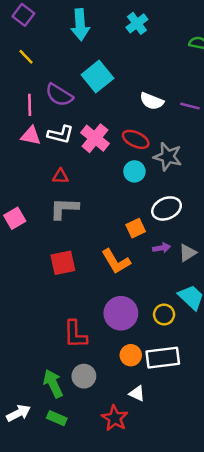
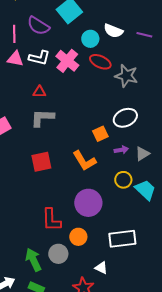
cyan circle: (134, 171) -> (90, 39), moved
yellow circle: (164, 314) -> (123, 180), moved
orange circle: (131, 355) -> (78, 237), moved

